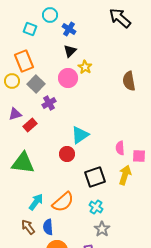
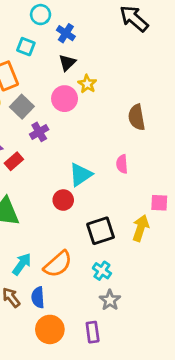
cyan square: (30, 29) -> (26, 47), moved
brown semicircle: (129, 81) -> (137, 117), moved
pink semicircle: (120, 148) -> (122, 164), moved

